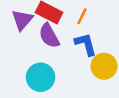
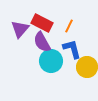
cyan circle: (41, 77) -> (51, 61), moved

